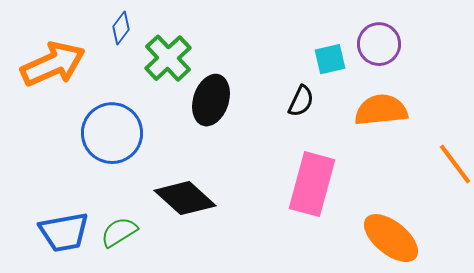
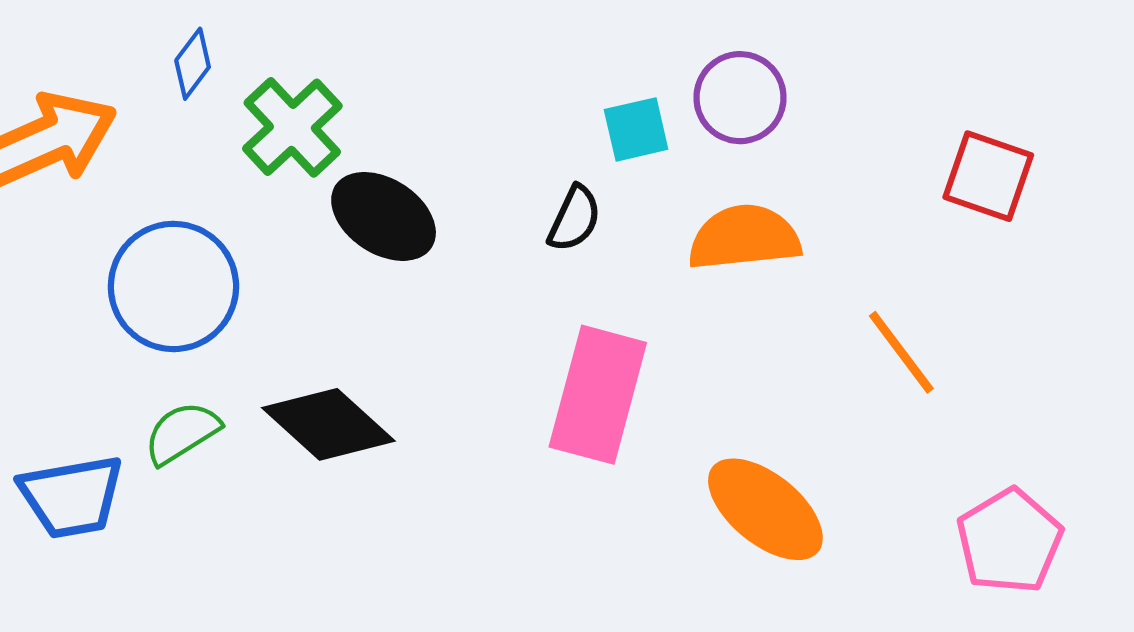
black ellipse: (211, 100) -> (384, 216), turned -75
green semicircle: (119, 232) -> (182, 433), moved

